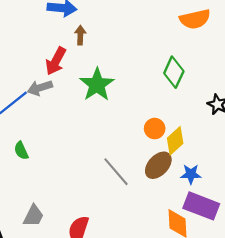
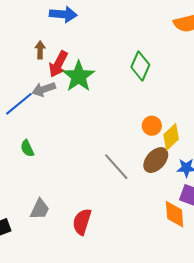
brown arrow: (80, 35) -> (40, 50), moved
green diamond: (174, 72) -> (140, 66), moved
green star: (97, 85) -> (79, 76), moved

